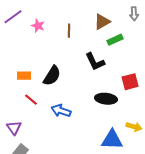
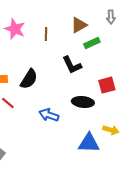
pink star: (38, 26) -> (15, 29), size x1.5
blue arrow: (61, 111) -> (49, 115), moved

